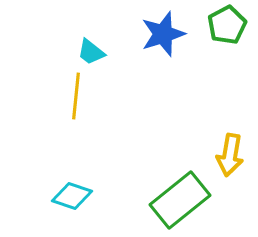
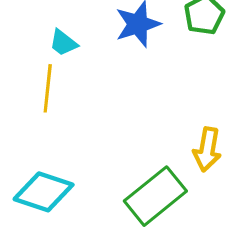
cyan diamond: (72, 196) -> (44, 192), size x1.4

